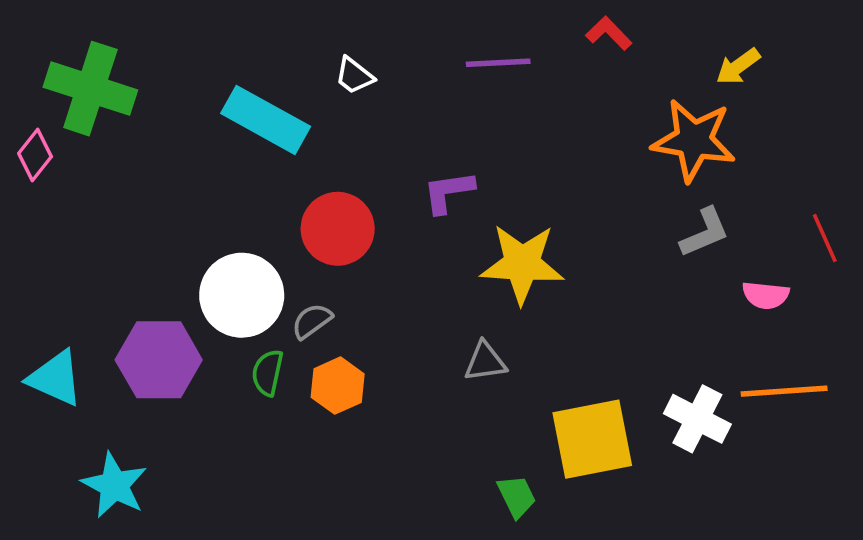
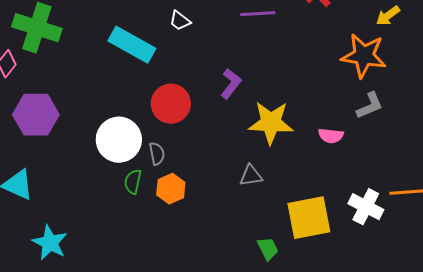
purple L-shape: (448, 192) -> (231, 84), turned 136
pink semicircle: (766, 295) -> (331, 136), moved
gray semicircle: (312, 321) -> (157, 154), turned 115
purple hexagon: (159, 360) -> (36, 115), moved

